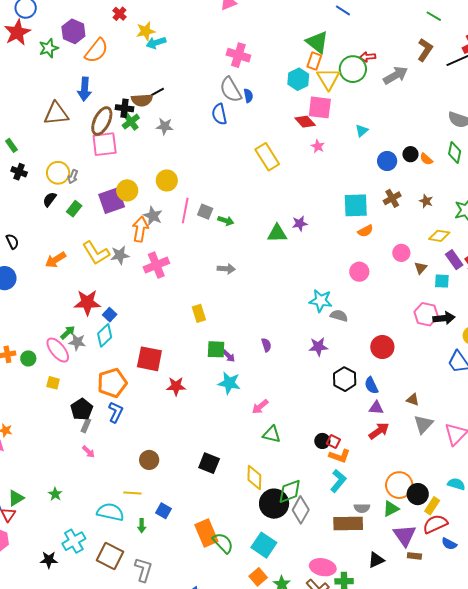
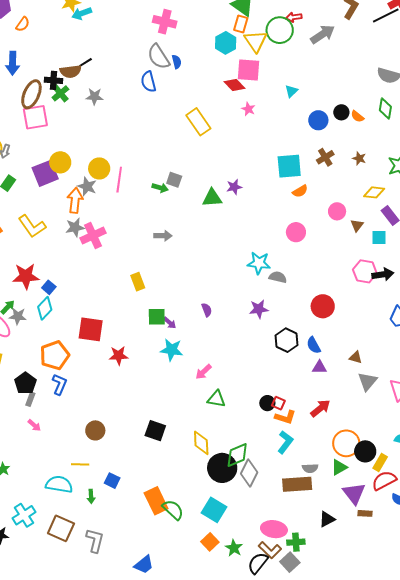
orange semicircle: (96, 51) -> (23, 24), size x0.6
yellow circle: (167, 180) -> (99, 168), moved
gray square: (205, 212) -> (174, 180), moved
gray star: (120, 255) -> (75, 227), moved
red arrow: (379, 431) -> (320, 408), moved

